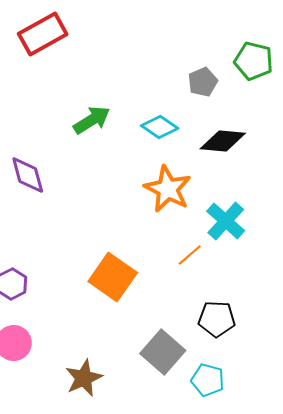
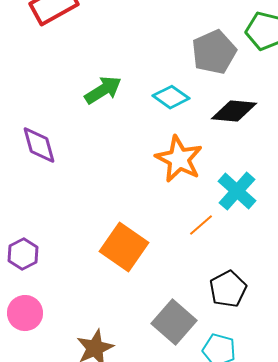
gray pentagon: (203, 82) -> (214, 52), size x1.5
black pentagon: (217, 319) -> (228, 289), turned -30

